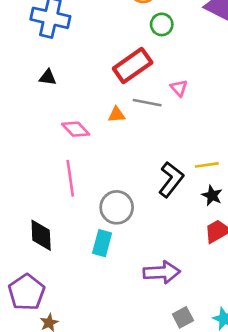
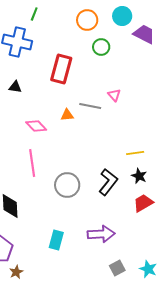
red rectangle: (133, 66) -> (61, 69), moved, turned -40
black L-shape: (171, 180) -> (108, 182), moved
cyan rectangle: (102, 243) -> (56, 240), moved

